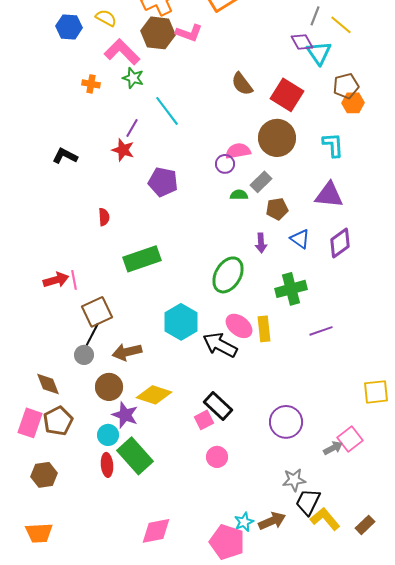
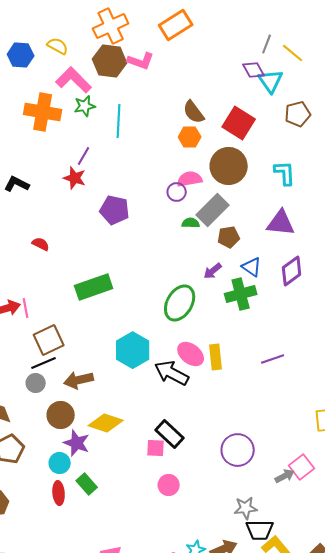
green star: (133, 78) -> (85, 106), turned -30
orange cross: (91, 84) -> (43, 112), size x2.0
orange hexagon: (353, 103) -> (190, 137), moved
cyan line: (167, 111) -> (119, 121), moved, turned 40
gray rectangle: (261, 182) -> (213, 210), size x1.5
red semicircle: (104, 217) -> (41, 244), moved, turned -60
purple arrow: (261, 243) -> (213, 271), turned 54
green cross: (291, 289) -> (241, 294), moved
black line: (92, 335) -> (44, 363), turned 40
pink square: (204, 420) -> (156, 448), turned 30
green rectangle: (135, 456) -> (87, 484), size x0.6
black trapezoid: (308, 502) -> (260, 530), turned -116

